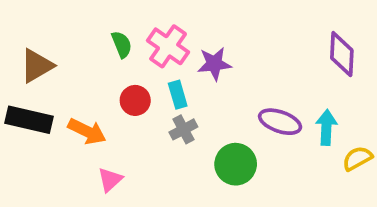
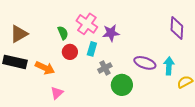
green semicircle: (122, 44) -> (63, 33), moved
cyan rectangle: (178, 95) -> (92, 49), turned 32
gray cross: (183, 129) -> (105, 68), moved

